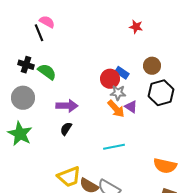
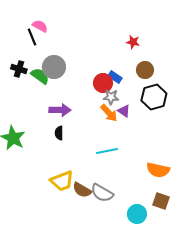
red star: (136, 27) -> (133, 42), moved
gray circle: (23, 98) -> (54, 67), moved
black semicircle: (66, 129) -> (59, 133), turned -32

